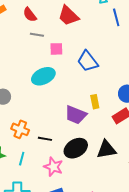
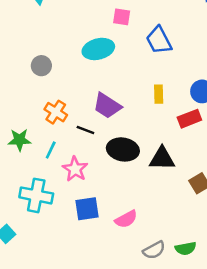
purple trapezoid: (76, 115) -> (107, 106), moved
black ellipse: (76, 148) -> (123, 149), turned 30
pink star: (53, 167) -> (75, 169), moved

